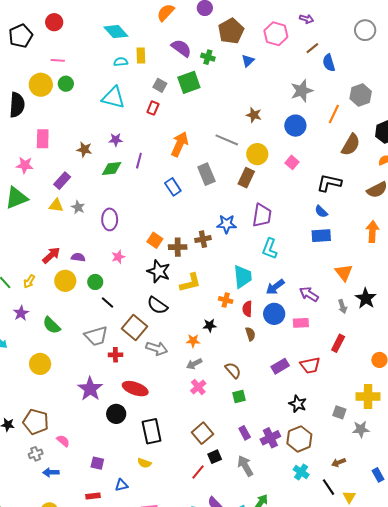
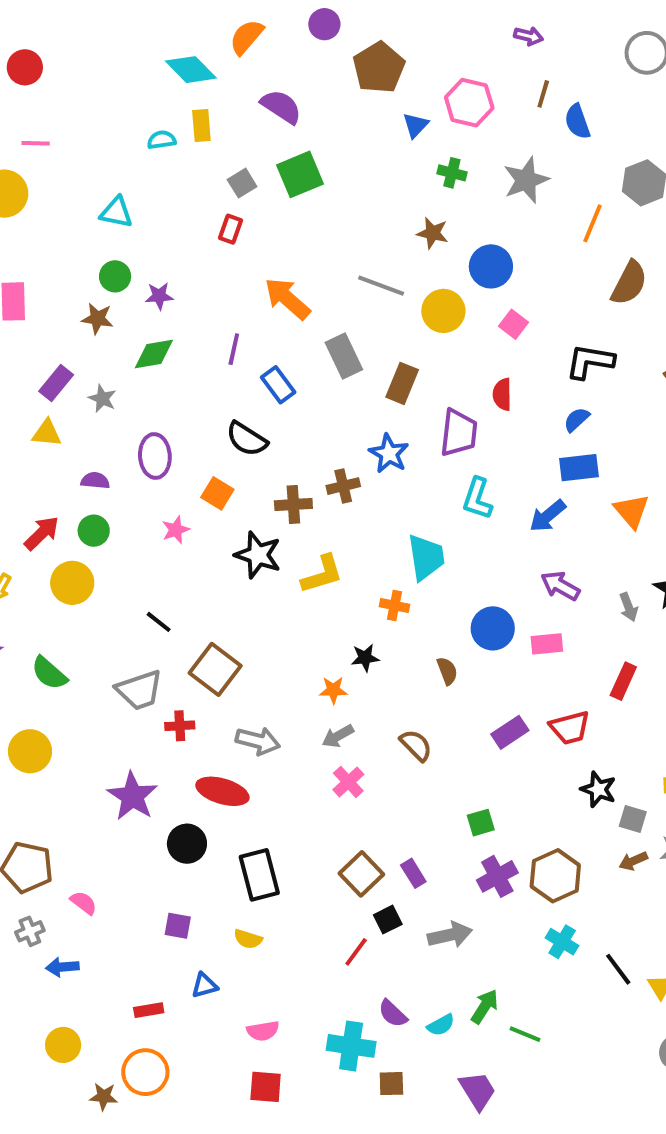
cyan diamond: (116, 32) -> (191, 70), moved
pink hexagon: (276, 34) -> (469, 103), moved
brown line: (312, 48) -> (543, 94), turned -32
green cross: (208, 57) -> (452, 173), moved
green circle: (66, 84) -> (115, 276), moved
gray square: (160, 85) -> (242, 183), turned 32
cyan triangle: (113, 98) -> (116, 212), moved, size x0.7
blue circle: (295, 126) -> (491, 266), moved
orange arrow: (180, 144) -> (287, 299), turned -70
purple line: (139, 161) -> (234, 349), moved
brown rectangle: (246, 178) -> (402, 383), moved
gray star: (78, 207) -> (102, 399), moved
blue semicircle: (321, 212) -> (577, 420), turned 96
blue star: (227, 224) -> (389, 454), turned 30
orange square: (155, 240) -> (217, 493), moved
purple semicircle: (78, 257) -> (95, 481), moved
orange triangle: (344, 273) -> (632, 511), moved
green circle: (95, 282) -> (94, 531), moved
blue arrow: (275, 287) -> (548, 516), moved
black semicircle: (157, 305) -> (247, 439), moved
red semicircle: (247, 309) -> (502, 394), moved
gray arrow: (157, 348) -> (258, 741), moved
green square: (239, 397) -> (481, 823), moved
black star: (298, 404) -> (598, 789), moved
purple rectangle: (245, 433) -> (413, 873), moved
brown arrow: (338, 462) -> (633, 861), moved
purple square: (97, 463) -> (178, 926), moved
gray arrow: (245, 466) -> (450, 935), turned 110

